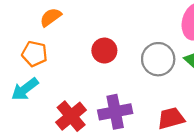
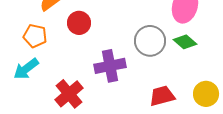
red circle: (104, 51) -> (79, 23), moved
purple cross: (115, 112) -> (110, 66), moved

